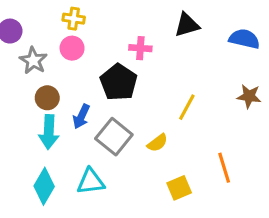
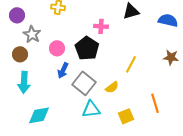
pink circle: (72, 48) -> (57, 48), moved
brown circle: (47, 98) -> (20, 54), moved
cyan arrow: (49, 132) -> (24, 82), moved
cyan triangle: (91, 182) -> (91, 109), moved
cyan diamond: (44, 186) -> (39, 115), turned 50

